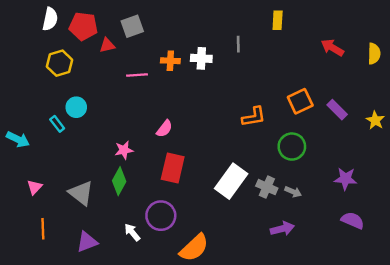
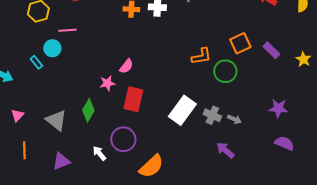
pink line: (137, 75) -> (67, 30), moved
green circle: (292, 147) -> (225, 71), moved
pink star: (124, 150) -> (107, 83), moved
purple arrow: (282, 229) -> (225, 150), turned -126

